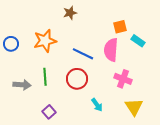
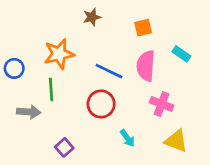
orange square: (120, 27) -> (143, 28), moved
blue circle: (11, 44) -> (14, 68), moved
green line: (45, 77) -> (51, 90), moved
yellow triangle: (134, 107) -> (176, 141), turned -36

